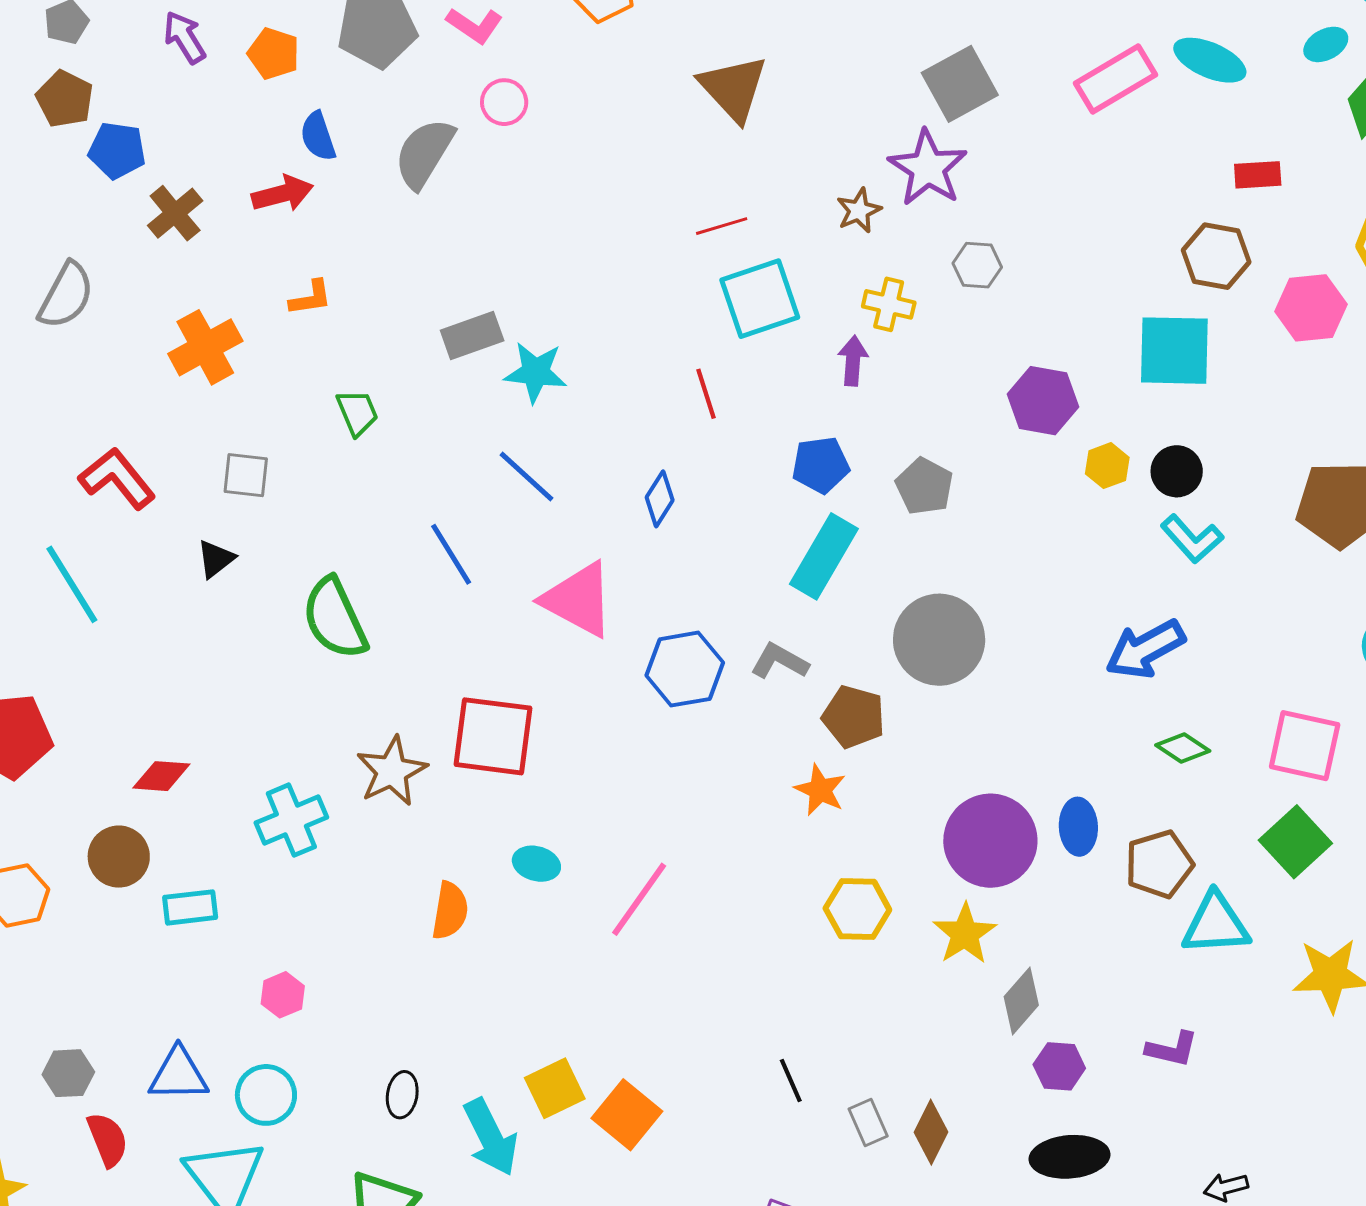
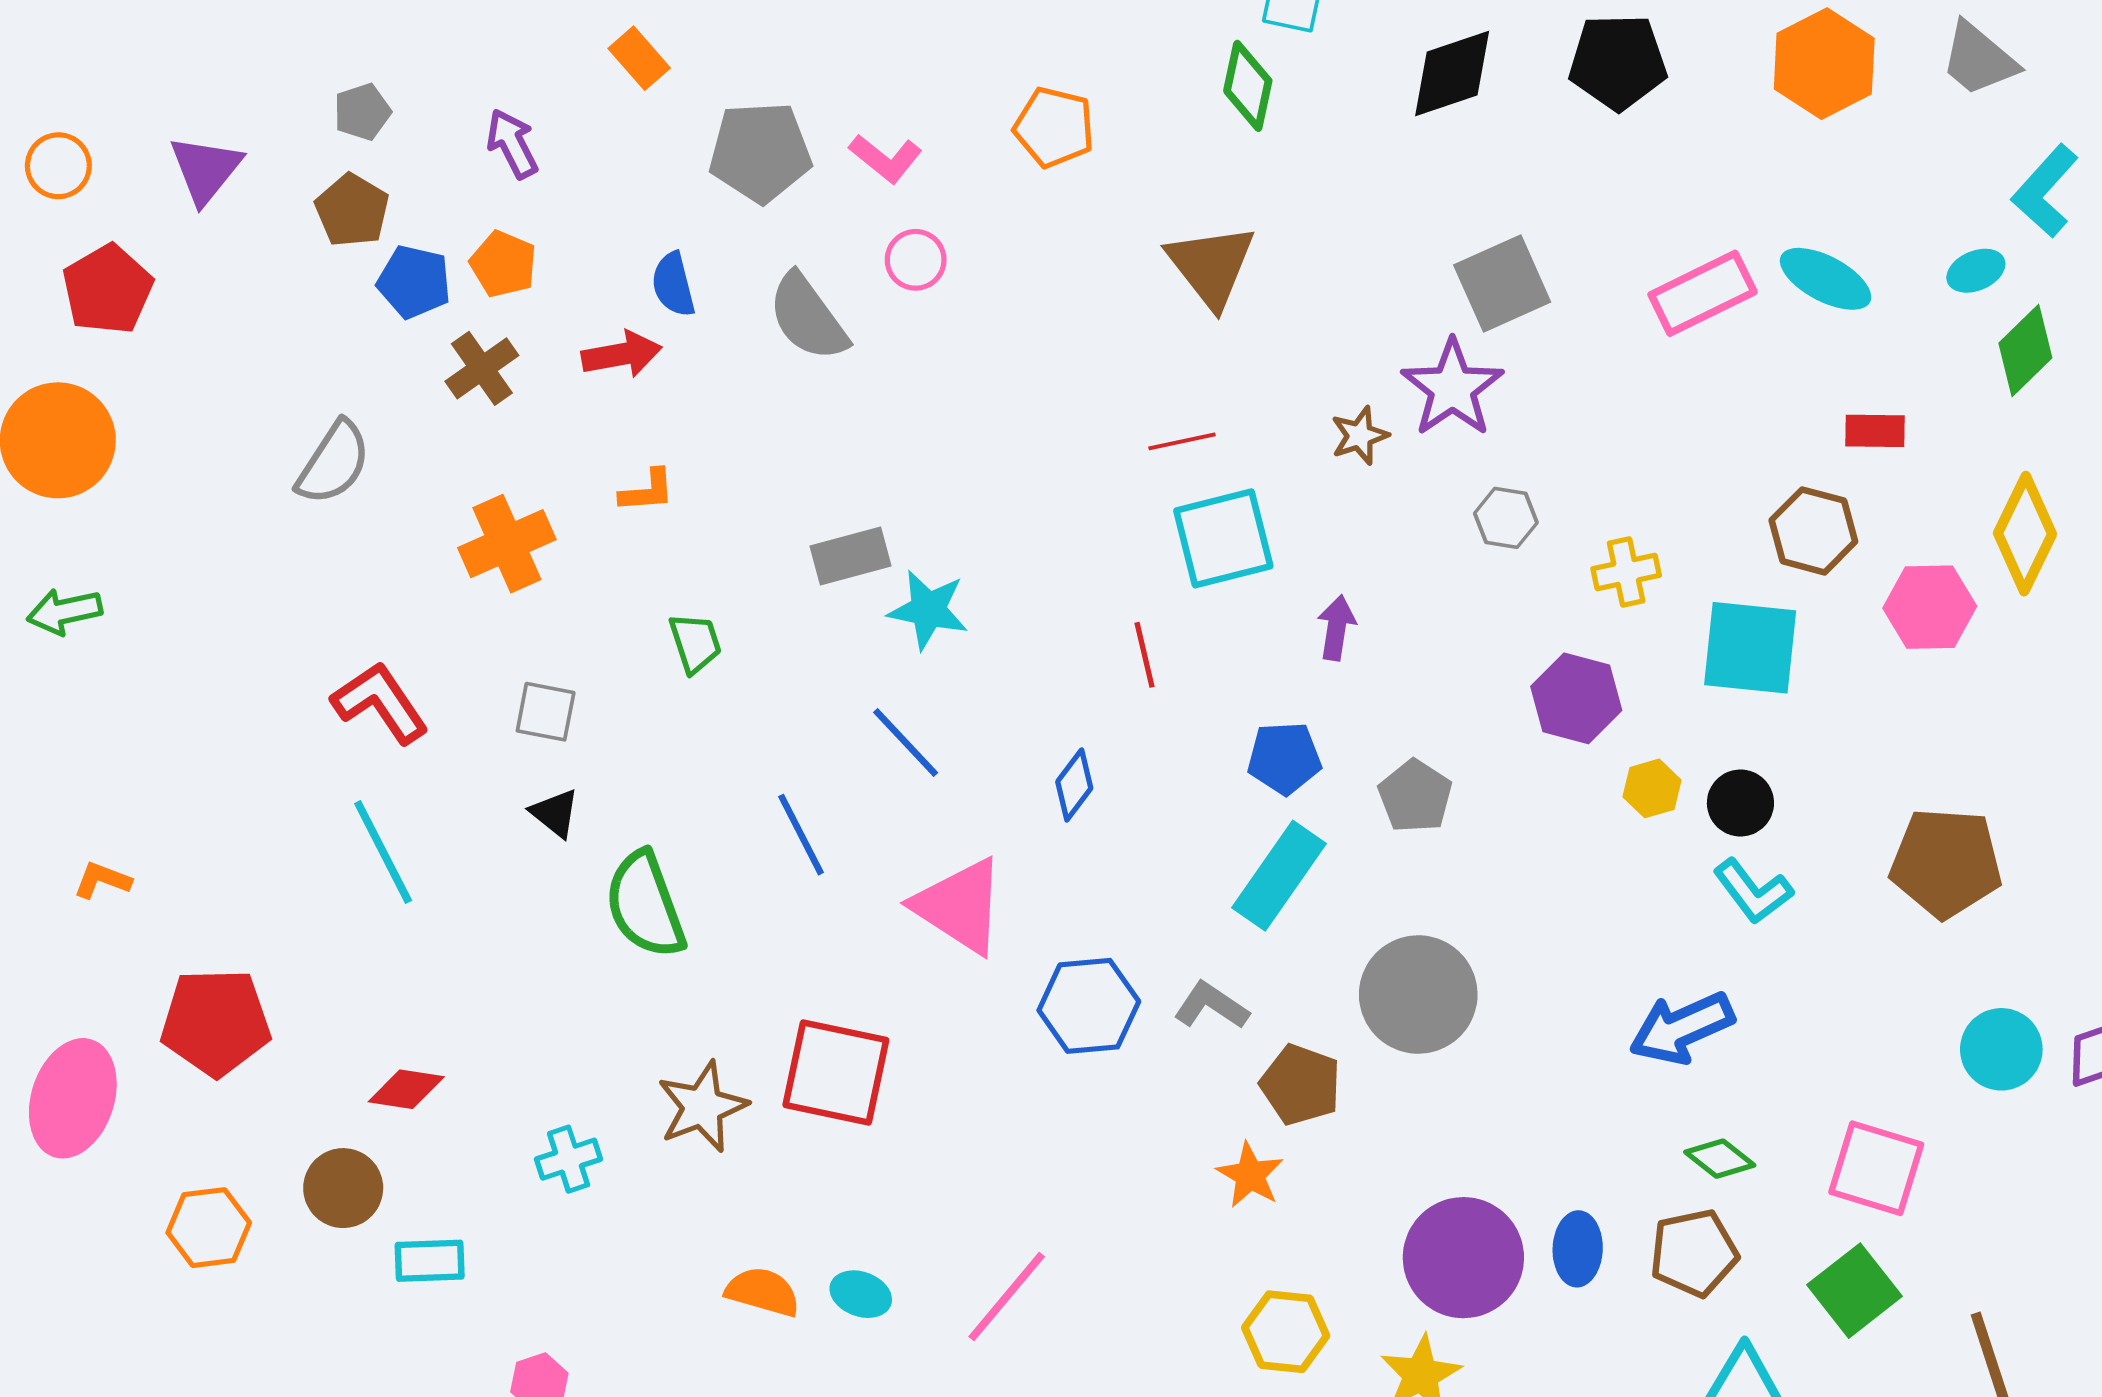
orange pentagon: (274, 54) -> (503, 264), moved
gray semicircle: (424, 153) -> (808, 317), turned -72
yellow cross: (889, 304) -> (1626, 572), moved, turned -30
black triangle: (216, 559) -> (555, 813), moved, turned -48
cyan line: (72, 584) -> (383, 852), moved
cyan cross: (291, 820) -> (569, 1159), size x0.7
cyan ellipse: (536, 864) -> (861, 1294), moved
brown pentagon: (1159, 864) -> (1694, 1253), moved
orange semicircle: (450, 911) -> (763, 1292), turned -88

